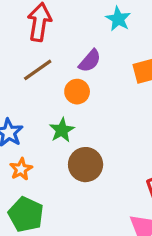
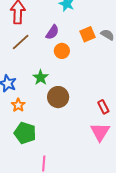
orange circle: (77, 92) -> (62, 51), moved

